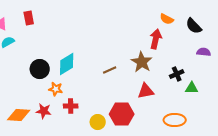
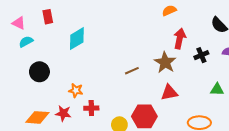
orange semicircle: (167, 19) -> (169, 11), moved, turned 128
cyan diamond: (67, 64) -> (77, 39), moved
black circle: (40, 69) -> (39, 72), moved
black cross: (177, 74) -> (201, 55), moved

